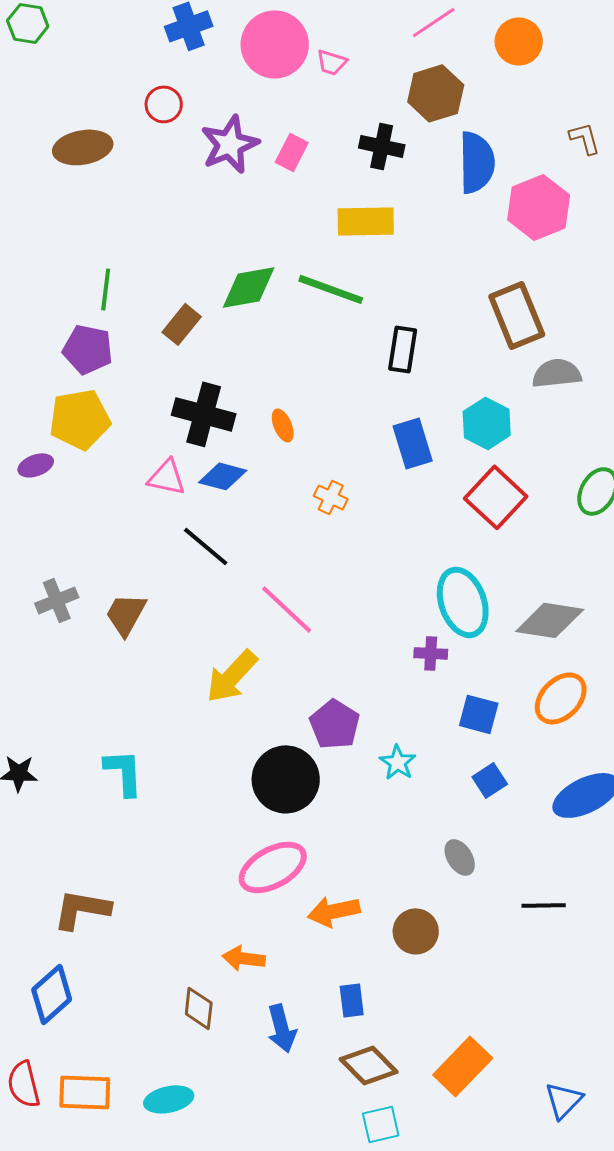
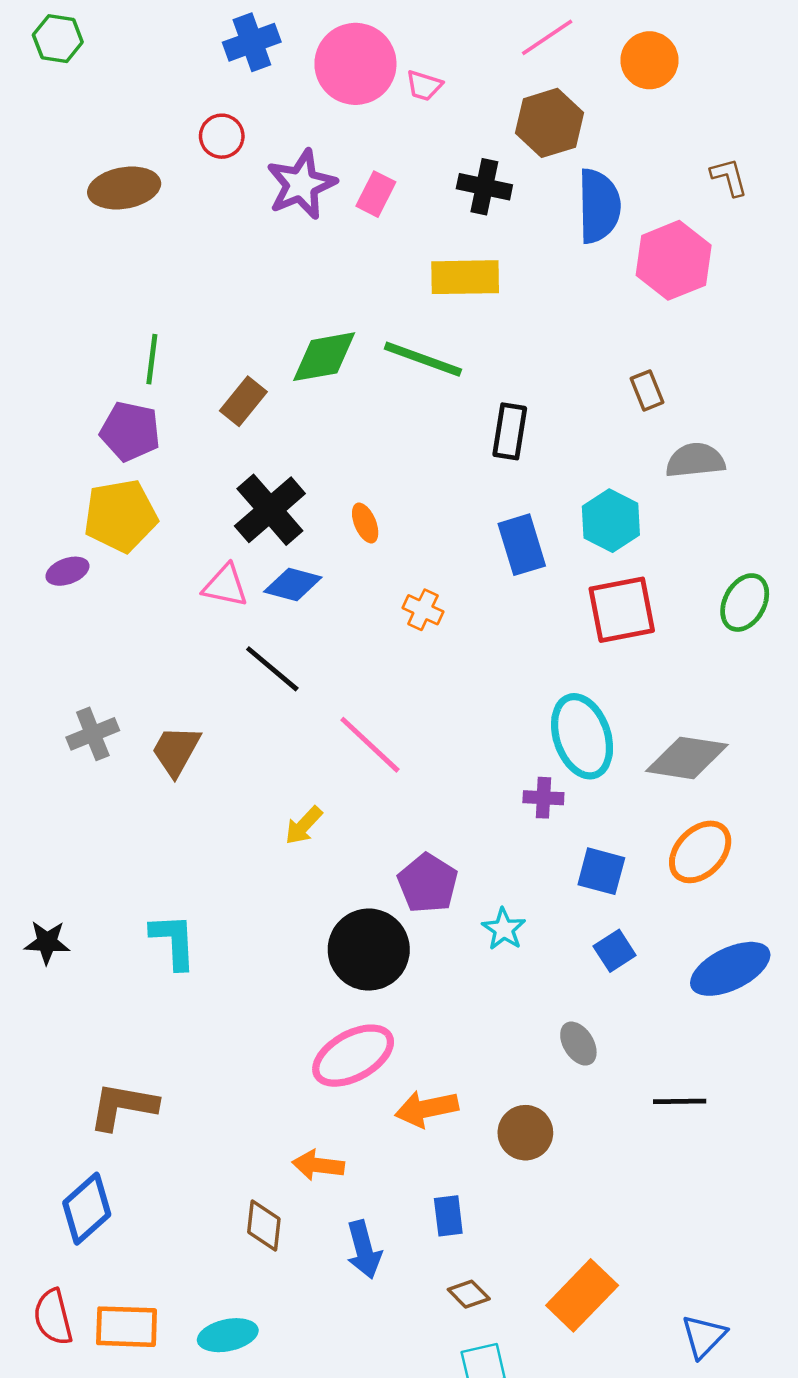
brown rectangle: (517, 315) -> (647, 390), size x0.5
black cross: (204, 414) -> (270, 510), turned 34
red square: (496, 497) -> (622, 610), turned 36
yellow arrow: (232, 676) -> (304, 825), size x0.6
brown diamond: (369, 1065) -> (469, 1294), size x0.6

